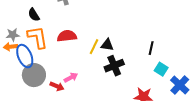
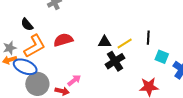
orange L-shape: (38, 37) -> (35, 46), turned 80
yellow line: (94, 47) -> (125, 43), moved, turned 42
blue ellipse: (25, 56) -> (25, 67), turned -35

